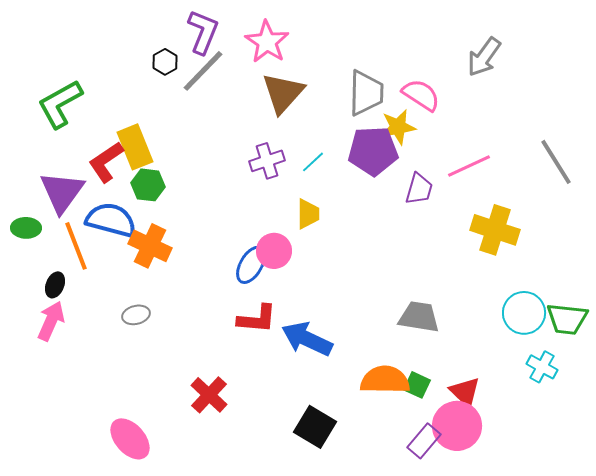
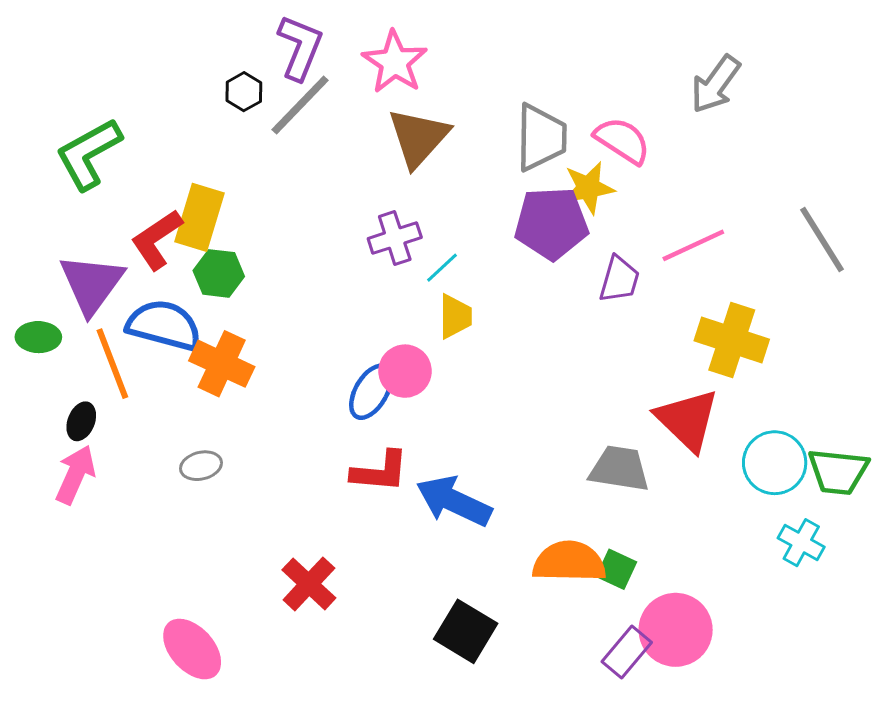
yellow rectangle: (135, 147) -> (200, 217), turned 39
cyan line: (313, 162) -> (442, 268), moved
red triangle: (465, 392) -> (687, 420), moved, size x1.4

